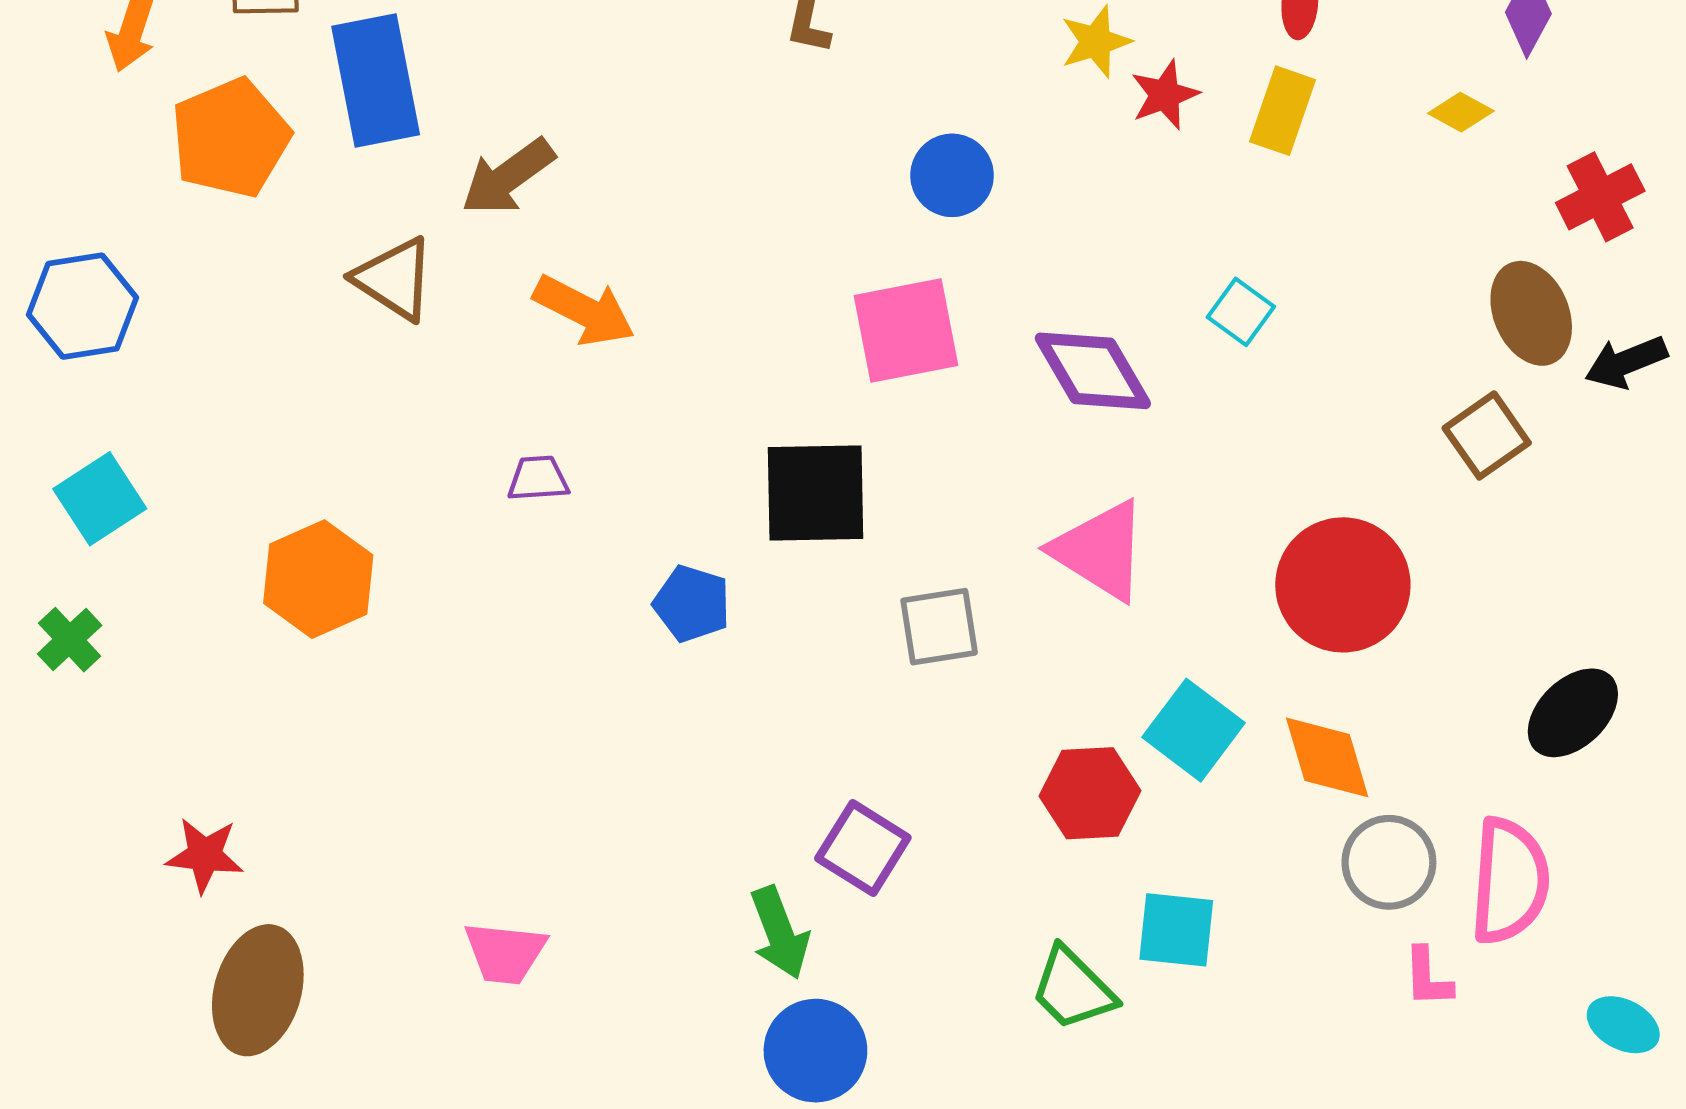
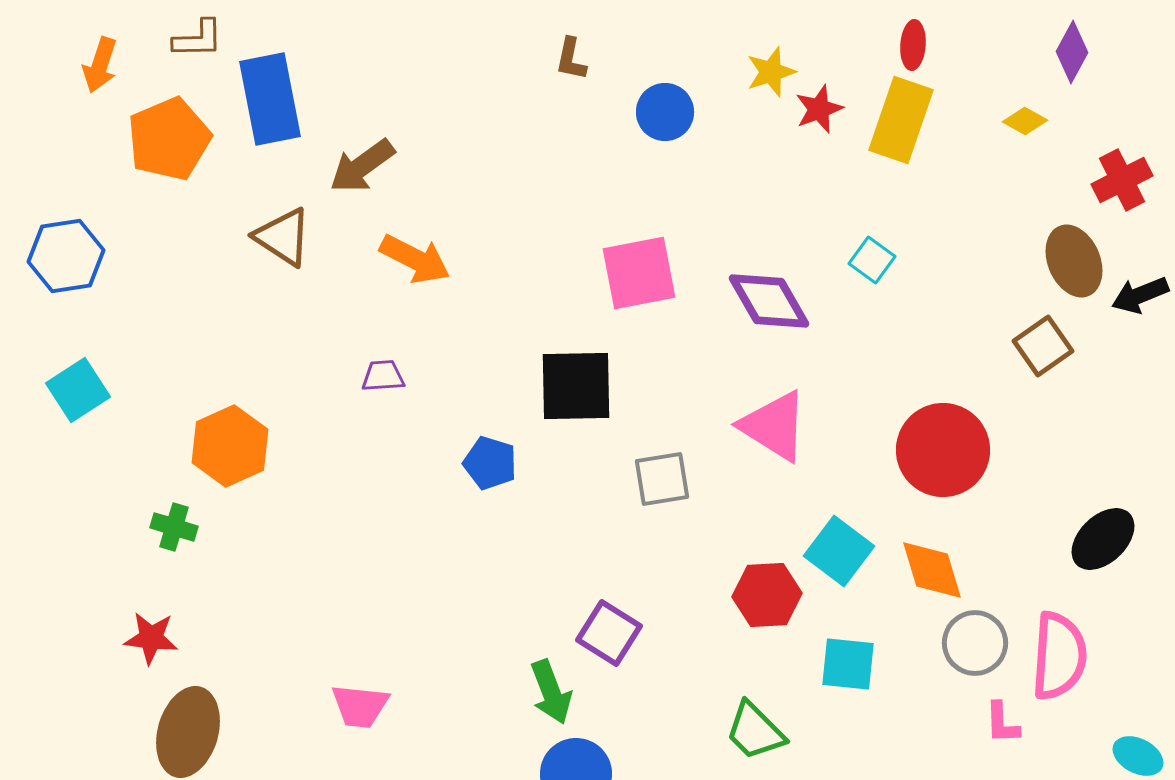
yellow rectangle: (1283, 111) -> (901, 120), size x1.4
blue circle: (952, 175) -> (665, 112), moved
green cross: (70, 640) -> (174, 527), moved, turned -30
cyan square: (1176, 930) -> (848, 664), moved

